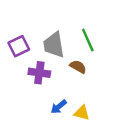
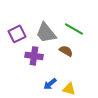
green line: (88, 40) -> (74, 29), turned -36
gray trapezoid: (54, 45) -> (46, 33), turned -30

